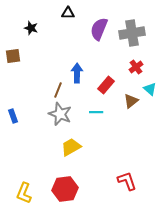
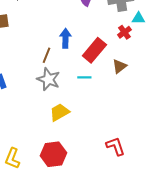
red rectangle: (106, 85) -> (94, 50), size x1.4
cyan triangle: (150, 89) -> (138, 18), moved, turned -40

